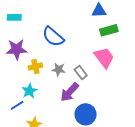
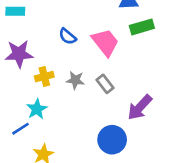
blue semicircle: (53, 37) -> (68, 36), size x0.6
pink trapezoid: (104, 58) -> (105, 42), moved
purple arrow: (70, 92) -> (140, 107), moved

